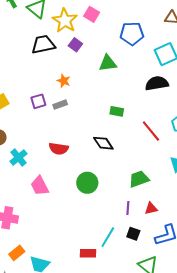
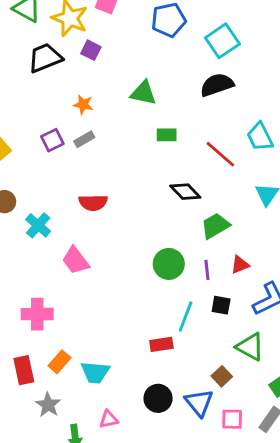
green triangle: (108, 63) -> (143, 93), moved, turned 30
black diamond: (103, 143) -> (185, 192), moved
green circle: (87, 183) -> (169, 264), moved

